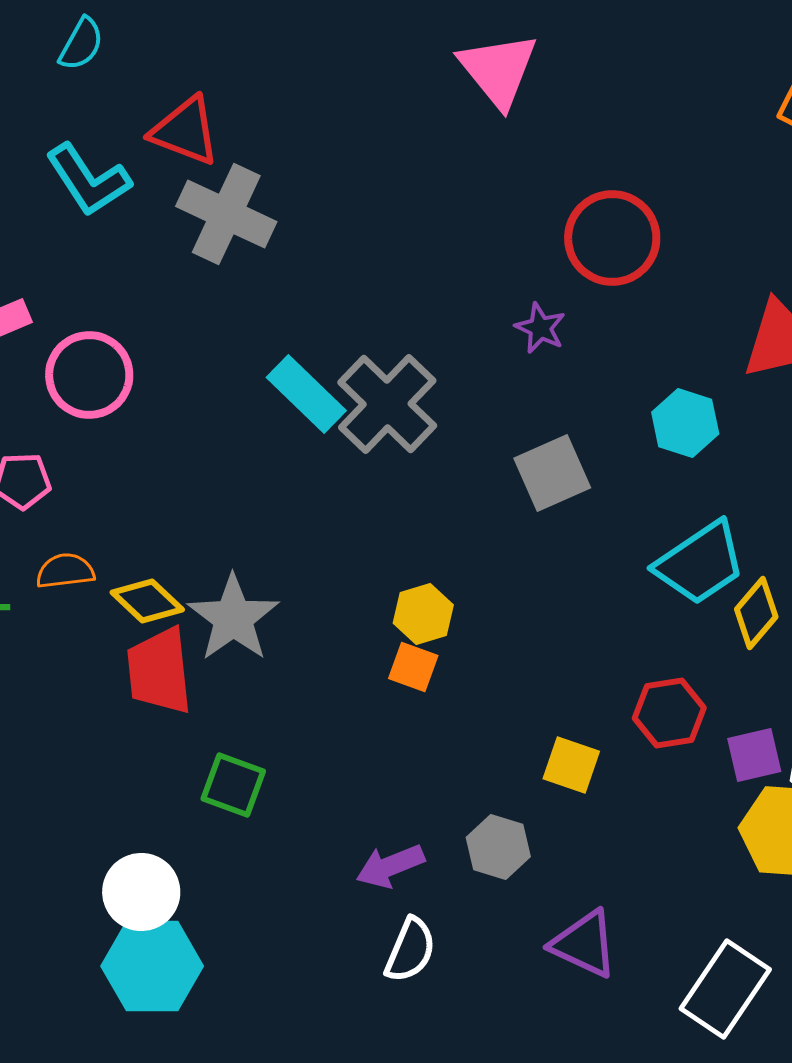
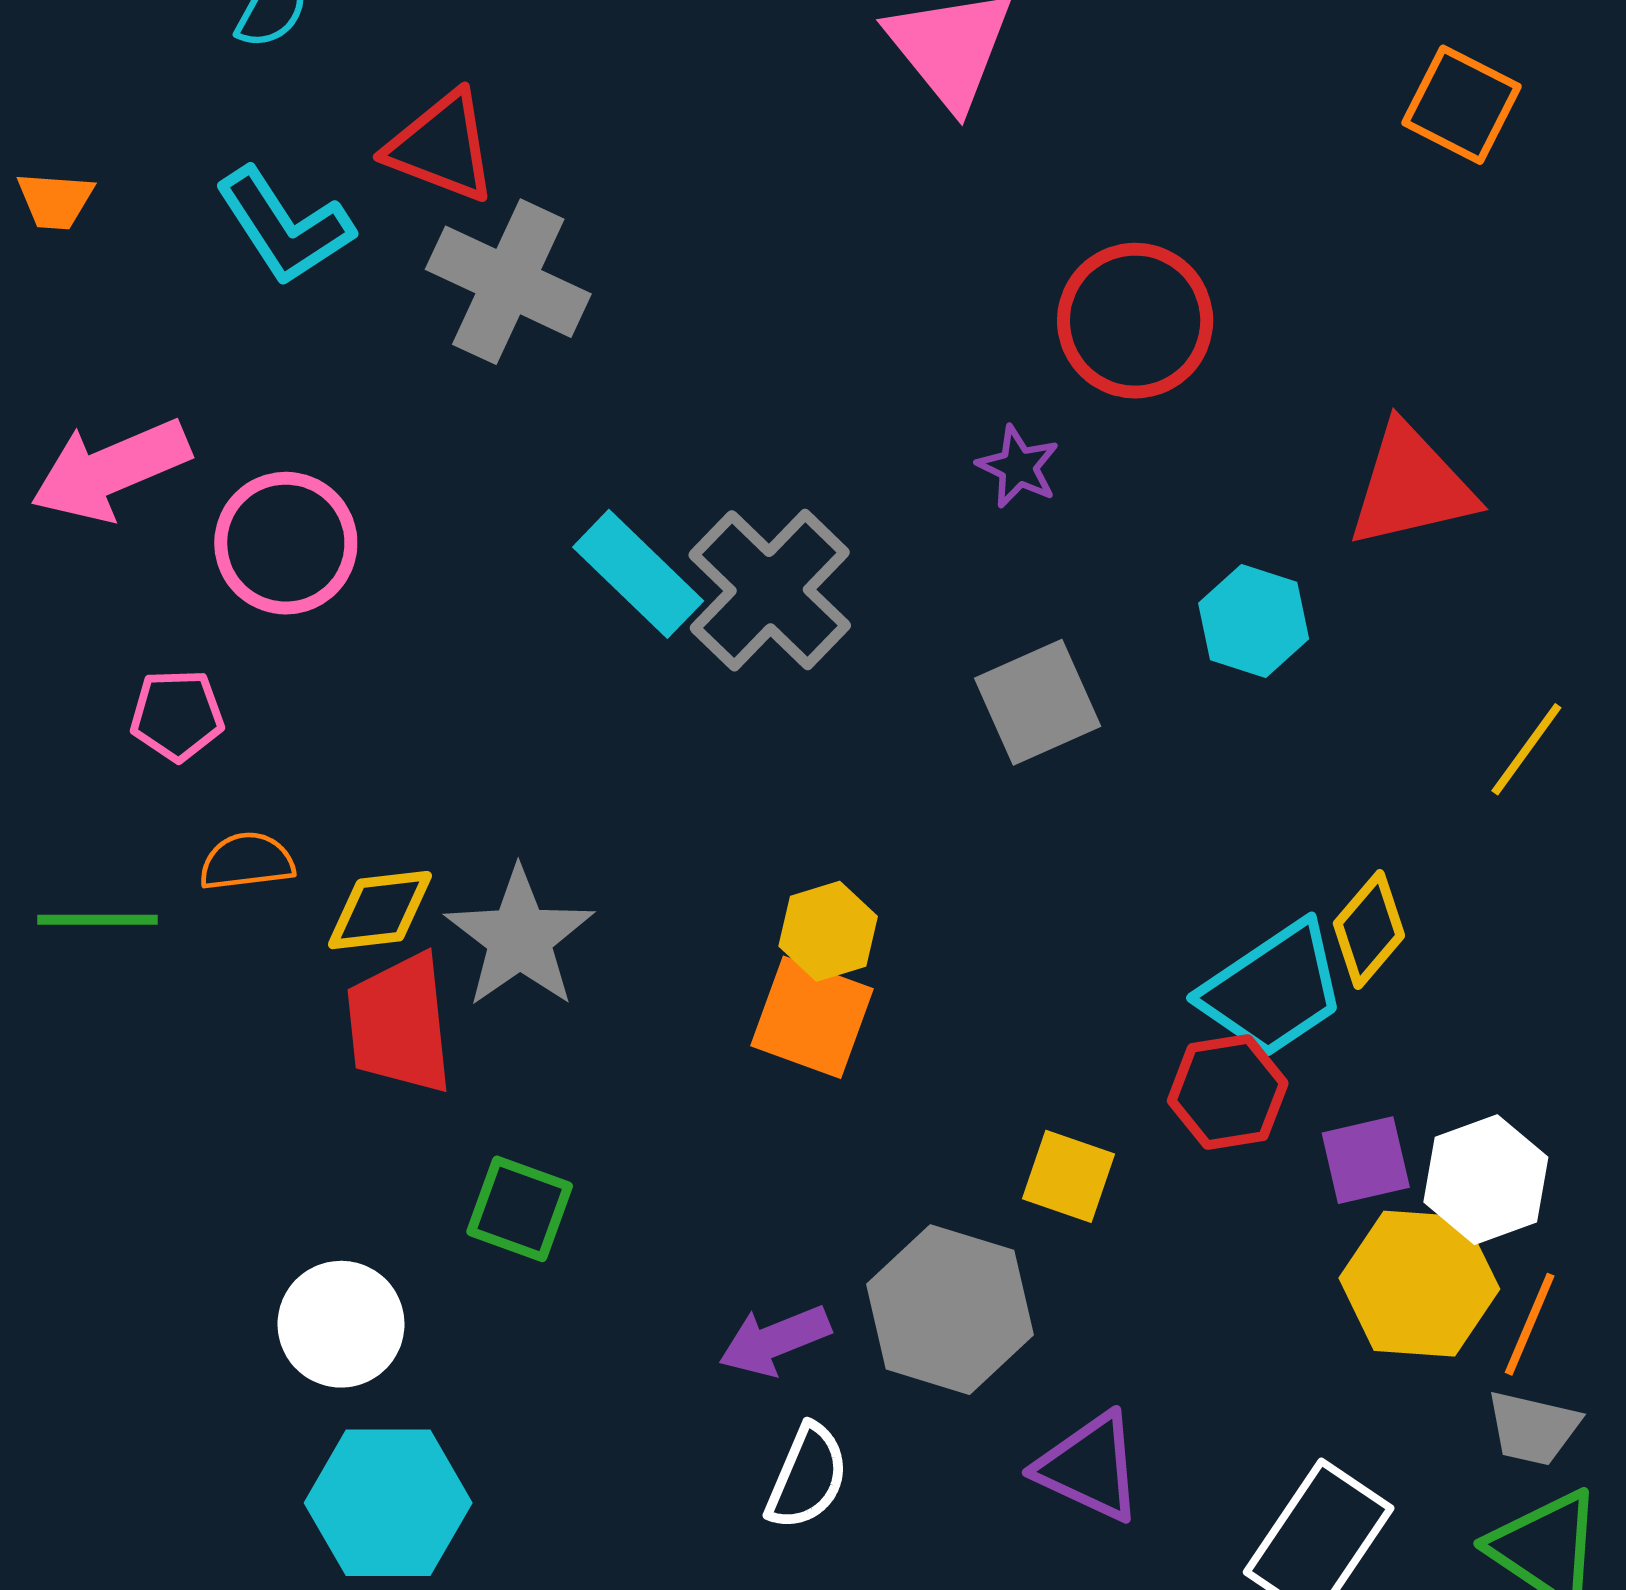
cyan trapezoid: (700, 563) -> (1273, 990), moved
yellow diamond: (147, 601) -> (380, 910), turned -50
orange square: (413, 667) -> (812, 1017), size x1.5
gray hexagon: (498, 847) -> (950, 1310), size x1.6
white circle: (141, 892) -> (341, 1324), moved

